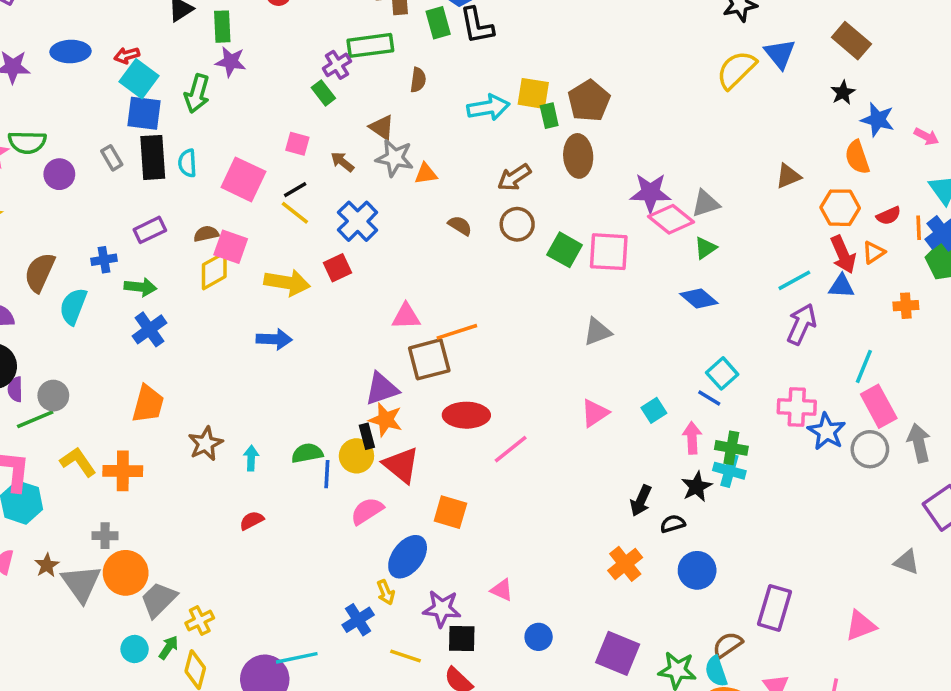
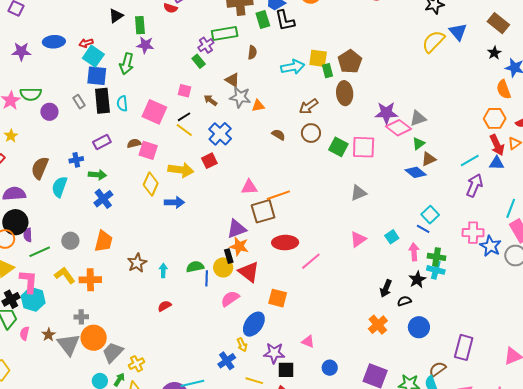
brown triangle: (788, 176) -> (429, 159), moved
yellow diamond: (214, 271) -> (151, 184), moved, turned -35
gray circle: (53, 396) -> (70, 241), moved

